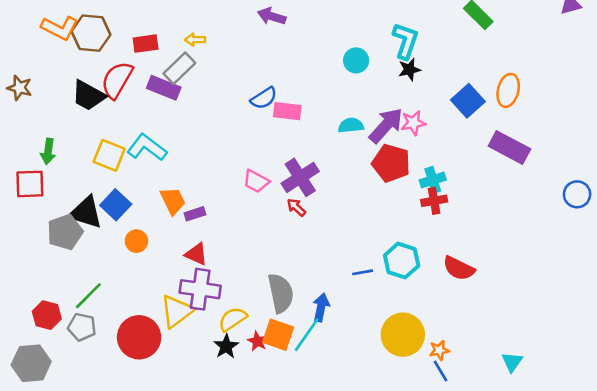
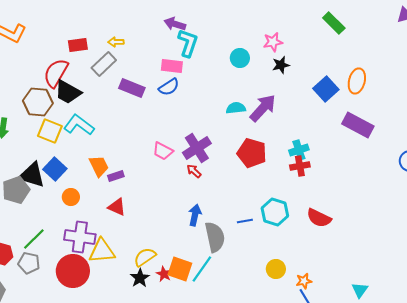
brown hexagon: (91, 33) -> (38, 102), moved
cyan L-shape: (405, 41) -> (188, 43), moved
purple rectangle: (164, 88) -> (132, 88), moved
black trapezoid: (88, 96) -> (68, 92), moved
pink rectangle: (287, 111) -> (172, 66), moved
pink star: (413, 123) -> (273, 42), moved
red pentagon: (391, 163) -> (252, 153), moved
purple cross: (200, 289) -> (80, 237), moved
gray semicircle: (281, 293) -> (215, 237), moved
blue arrow: (321, 307) -> (195, 215), moved
yellow triangle: (177, 311) -> (102, 251), turned 32
yellow circle: (403, 335) -> (276, 269), size x0.6

